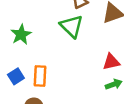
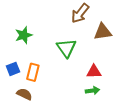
green triangle: (72, 26) -> (66, 48), moved

